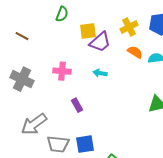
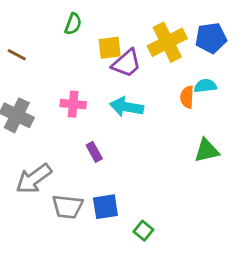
yellow cross: (129, 27) -> (167, 42), size x1.5
orange semicircle: (135, 52) -> (187, 97), moved, turned -119
cyan arrow: (100, 73) -> (127, 107), size x1.6

